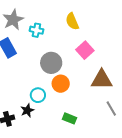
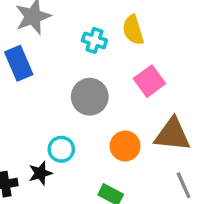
cyan cross: (36, 30) -> (94, 40), moved
orange circle: (61, 84) -> (125, 146), moved

